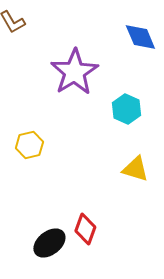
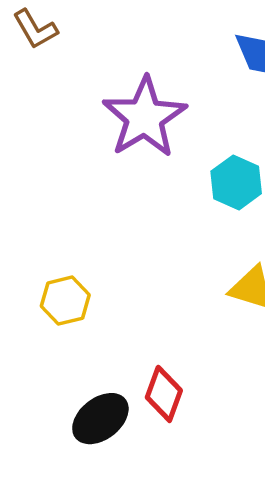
yellow hexagon: (29, 145) -> (65, 301), moved

